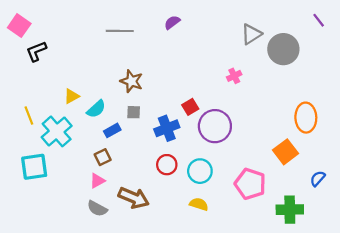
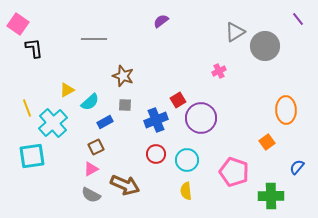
gray line: (120, 31) -> (94, 39), moved
black L-shape: (36, 51) -> (34, 48), turned 105
orange square: (286, 152) -> (267, 142), size x0.7
yellow semicircle: (199, 204) -> (186, 191), turned -114

